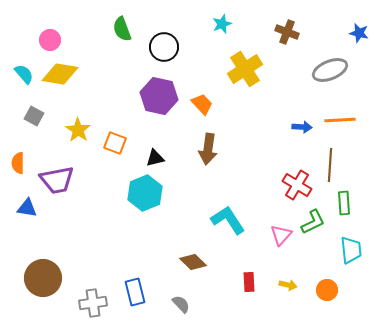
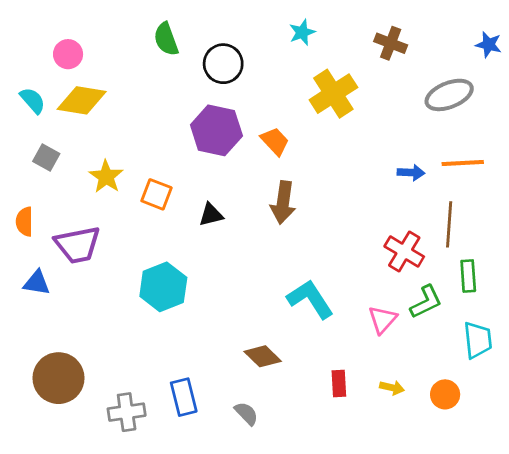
cyan hexagon: (145, 193) -> (163, 287), moved

